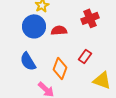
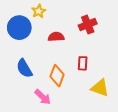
blue circle: (34, 26) -> (19, 28), moved
red rectangle: (85, 56) -> (83, 63), turned -32

